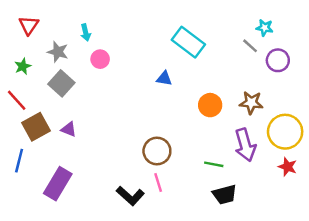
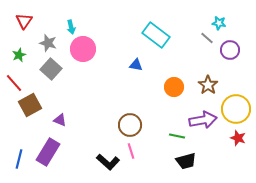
pink circle: (100, 59) -> (83, 49), size x1.6
brown star: (251, 103) -> (208, 85), turned 30
purple triangle: (69, 129) -> (60, 120), moved
purple arrow: (245, 145) -> (203, 120), turned -84
blue line: (19, 161) -> (19, 159), moved

